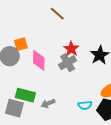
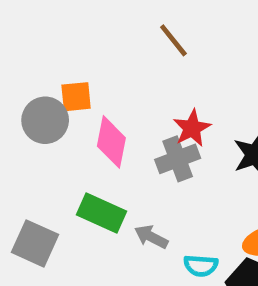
green rectangle: (25, 95) -> (102, 213), moved
gray arrow: (48, 103) -> (151, 237), moved, turned 40

